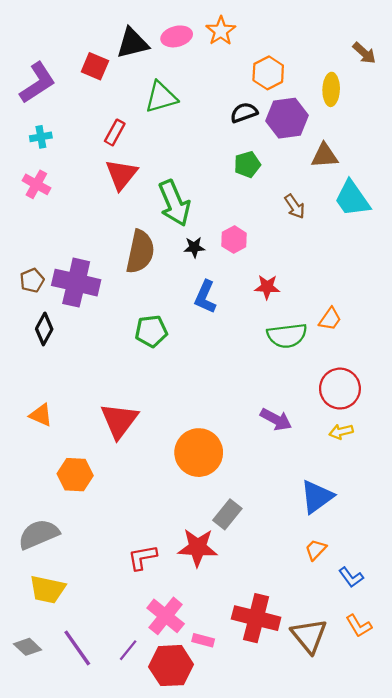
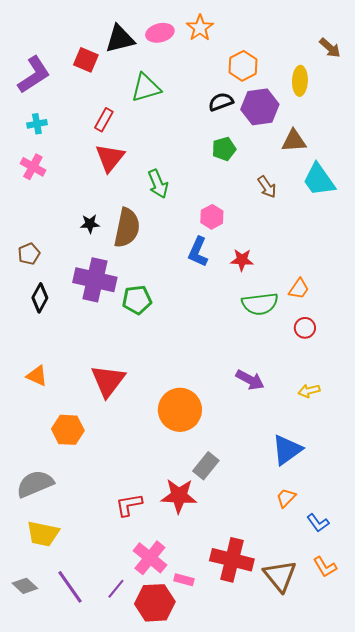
green arrow: (174, 203) -> (158, 184), size x0.7
black star: (194, 247) -> (90, 224), moved
purple cross: (76, 283) -> (95, 280), moved
blue L-shape: (205, 297) -> (198, 252), moved
red circle: (340, 389) -> (305, 328), moved, size x0.6

